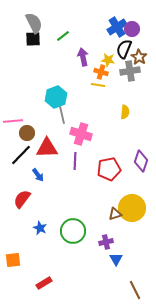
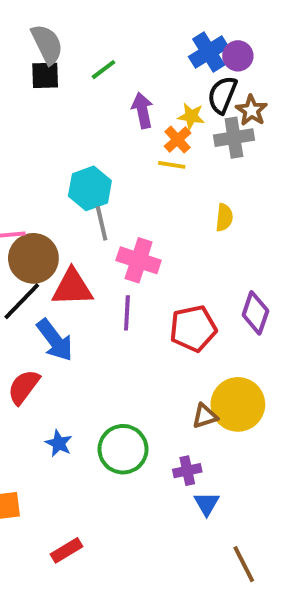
orange cross: (101, 72) -> (178, 140), turned 32
brown circle: (27, 133) -> (33, 258), size x1.6
blue arrow: (38, 175) -> (55, 340), size x1.6

